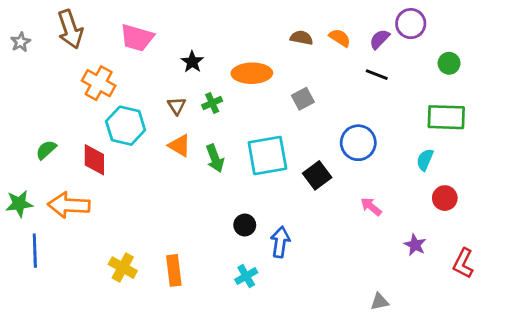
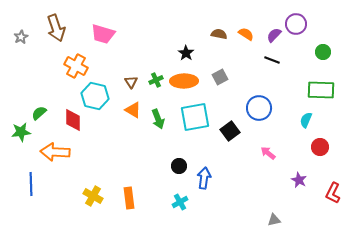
black star: (192, 62) -> (186, 53), moved
orange ellipse: (252, 73) -> (184, 81), moved
green star: (19, 204) -> (21, 132), moved

